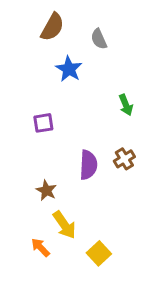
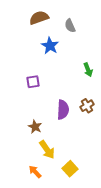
brown semicircle: (52, 27) -> (39, 18), turned -138
orange arrow: (40, 247) -> (35, 172), moved

